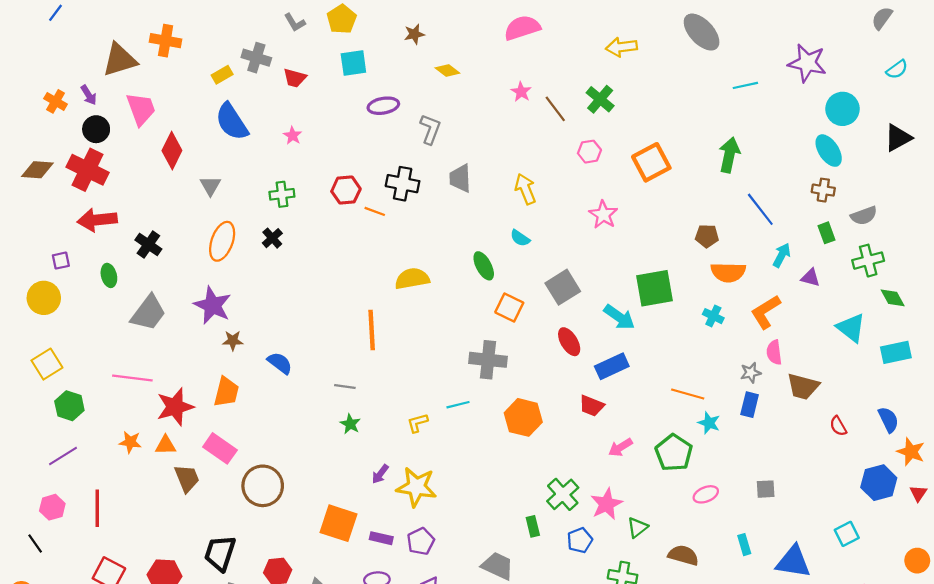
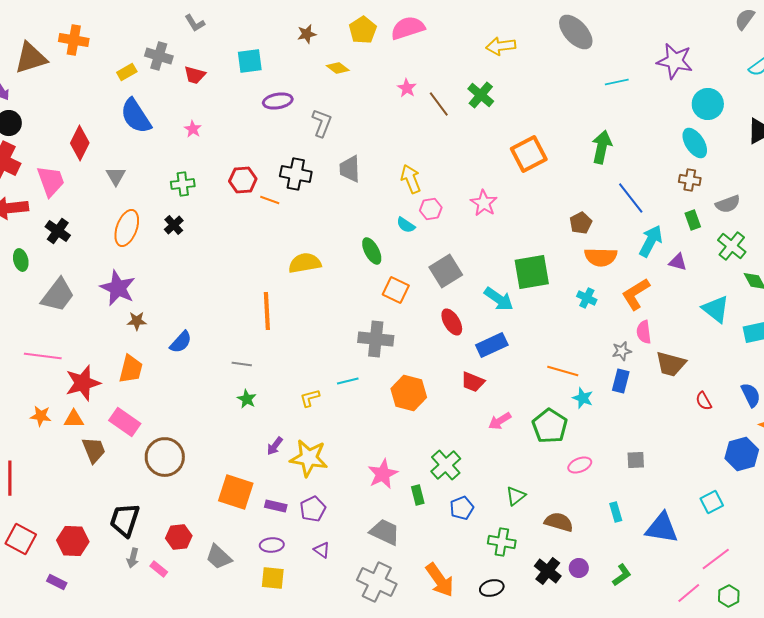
yellow pentagon: (342, 19) -> (363, 30), moved
pink trapezoid: (141, 109) -> (51, 181), moved
pink hexagon: (589, 152) -> (431, 209), moved
brown pentagon: (707, 236) -> (581, 223), turned -30
cyan arrow: (782, 255) -> (651, 241), size x1.4
green cross: (868, 261) -> (732, 246), turned -36
blue semicircle: (280, 363) -> (181, 342), turned 95
pink star: (607, 504) -> (383, 474), moved

